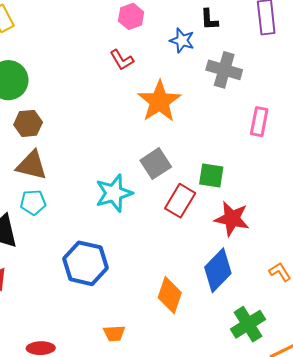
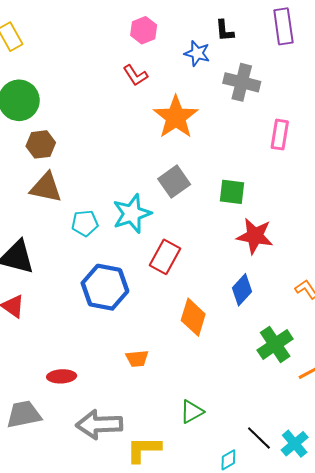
red rectangle: (180, 201) -> (165, 257), moved
cyan pentagon: (33, 202) -> (85, 223), moved
blue diamond: (218, 270) -> (242, 290), size x0.7

